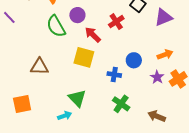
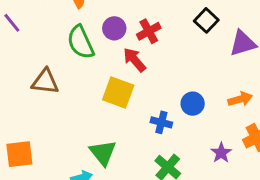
red cross: (116, 22) -> (149, 31), moved
brown triangle: (39, 67) -> (45, 82), moved
purple star: (157, 77) -> (221, 153), moved

